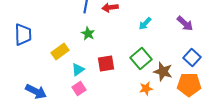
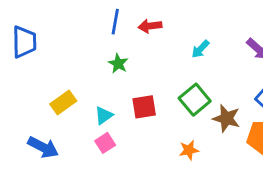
blue trapezoid: (23, 35) -> (24, 42), moved
yellow rectangle: (60, 52) -> (63, 103), moved
orange star: (146, 89) -> (189, 150), moved

